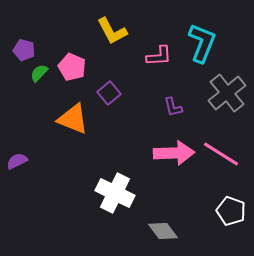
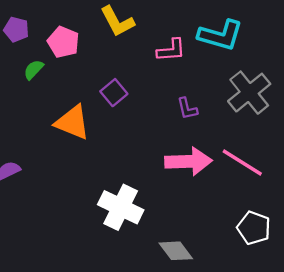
cyan L-shape: (202, 43) -> (220, 35), turned 84
purple pentagon: (24, 50) -> (16, 29), moved
pink pentagon: (72, 67) -> (63, 42), moved

